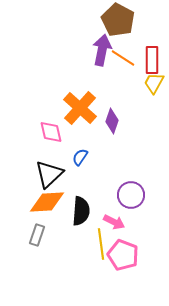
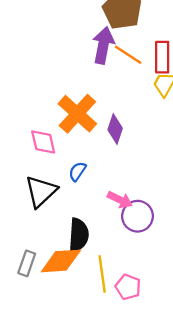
orange diamond: (47, 202) -> (61, 261), moved
pink arrow: (114, 222) -> (120, 200), moved
pink pentagon: (123, 255) -> (128, 287), size x0.7

